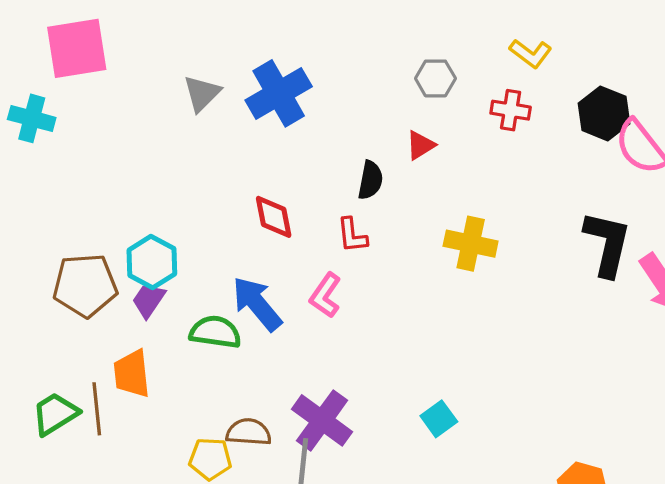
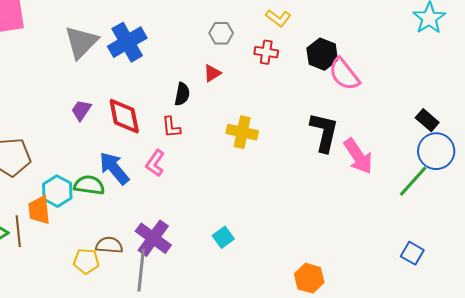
gray triangle: (202, 93) -> (81, 42), size x1.5
red diamond: (274, 217) -> (124, 116), size x1.4
cyan hexagon: (152, 262) -> (57, 191), moved
purple trapezoid: (148, 300) -> (81, 110), moved

